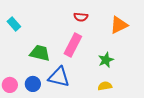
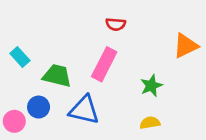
cyan rectangle: (14, 24) -> (20, 57), moved
orange triangle: (119, 25) -> (186, 46), moved
blue circle: (33, 84) -> (39, 107), moved

